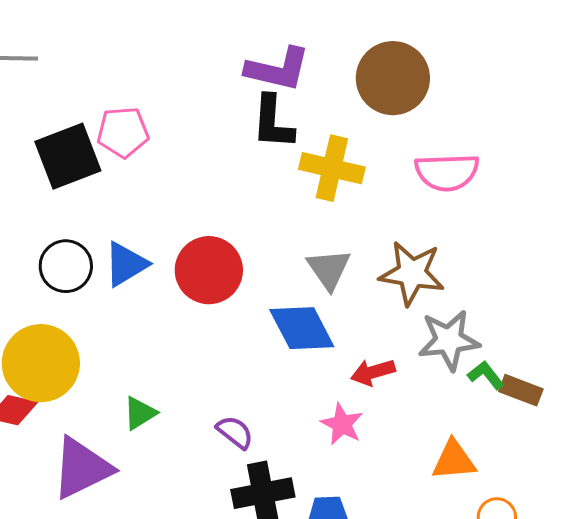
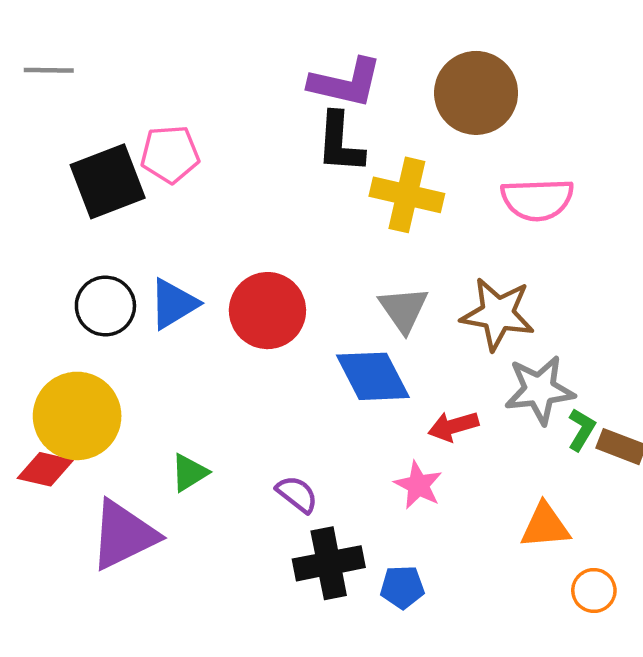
green L-shape: (486, 375) -> (581, 430), turned 69

